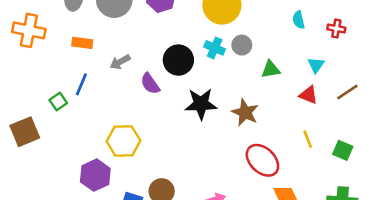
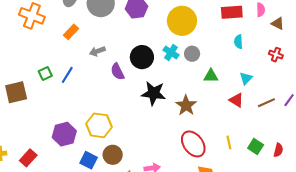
red cross: (336, 29) -> (276, 55), moved
orange rectangle: (82, 43) -> (71, 32), turned -63
blue line: (81, 84) -> (67, 75), moved
yellow line: (308, 139) -> (229, 142), moved
yellow hexagon: (123, 141) -> (99, 125), moved

